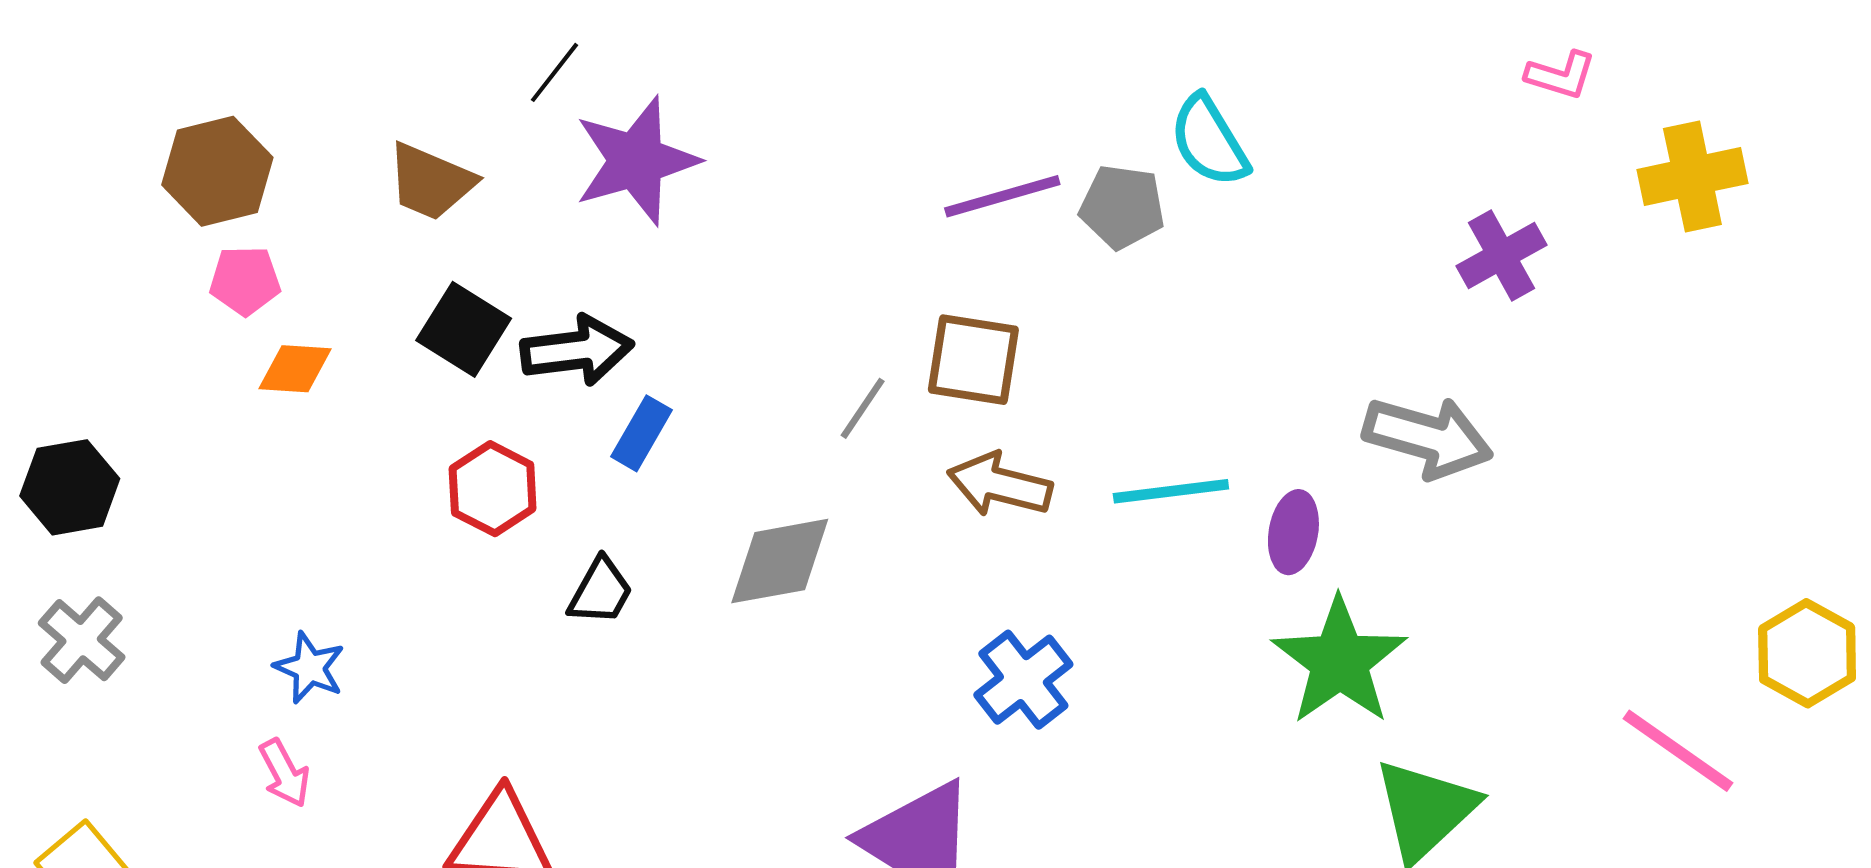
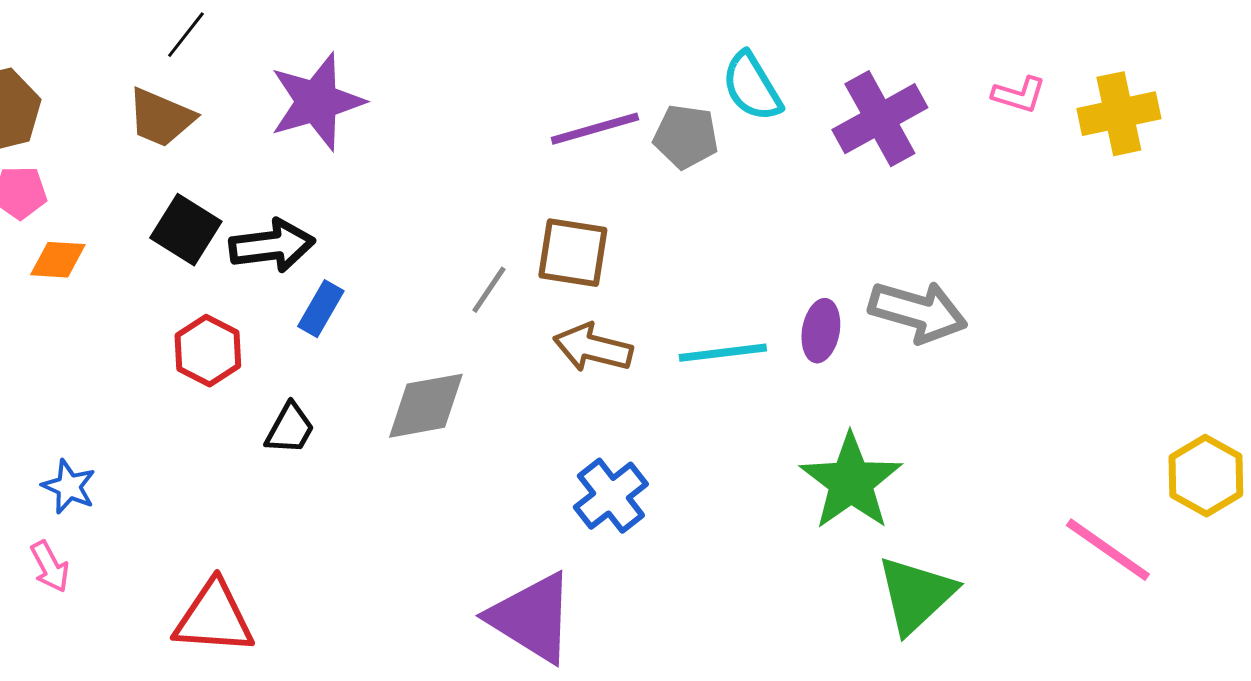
black line: (555, 72) -> (186, 35), moved
pink L-shape: (1561, 75) -> (1019, 95), moved
purple cross: (1501, 256) -> (880, 119), moved, size x1.4
purple ellipse: (1293, 532) -> (821, 331), moved

